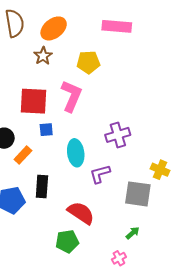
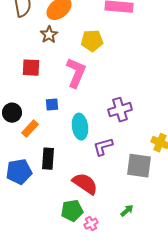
red square: (34, 101) -> (31, 68), moved, size x0.7
green arrow: (133, 233) -> (127, 211), moved
pink cross: (119, 258) -> (91, 224), moved

